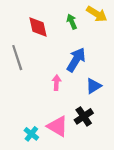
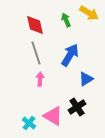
gray line: (17, 58) -> (36, 53), moved
pink arrow: (56, 83) -> (40, 79), moved

